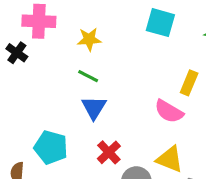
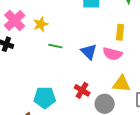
pink cross: (39, 21) -> (15, 20), turned -30
yellow star: (89, 39) -> (41, 24), moved
blue triangle: (94, 108) -> (89, 52), moved

